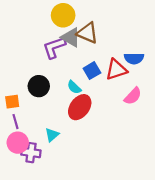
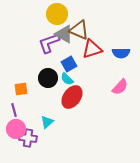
red triangle: (116, 70) -> (92, 49), moved
blue square: (92, 71) -> (69, 64), moved
black circle: (39, 86) -> (48, 78), moved
orange square: (12, 102) -> (21, 89), moved

